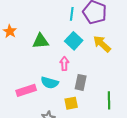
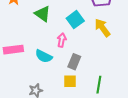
green triangle: (41, 41) -> (43, 14), turned 30
pink rectangle: (26, 90) -> (13, 50), moved
yellow square: (71, 103) -> (70, 81), moved

